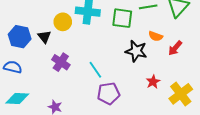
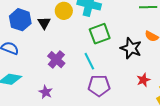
green square: (122, 18) -> (100, 34), moved, turned -35
purple cross: (61, 62) -> (56, 60), moved

